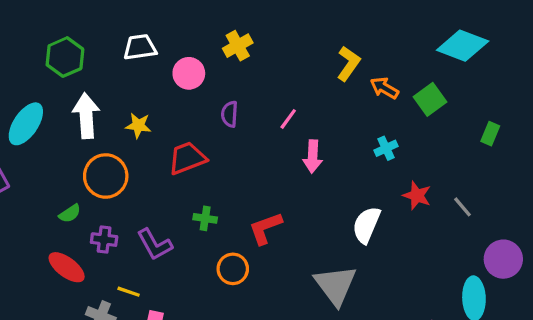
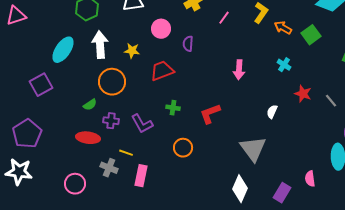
pink circle: (189, 73) -> (161, 29), moved
pink line: (288, 119) -> (224, 18), moved
cyan cross: (386, 148) -> (284, 65), turned -32
white semicircle: (366, 225) -> (272, 112), size x0.6
red ellipse: (67, 267) -> (88, 138), turned -30
orange circle: (233, 269) -> (183, 148), moved

